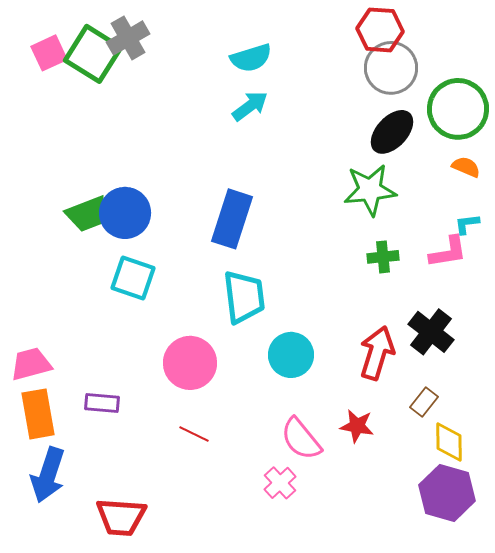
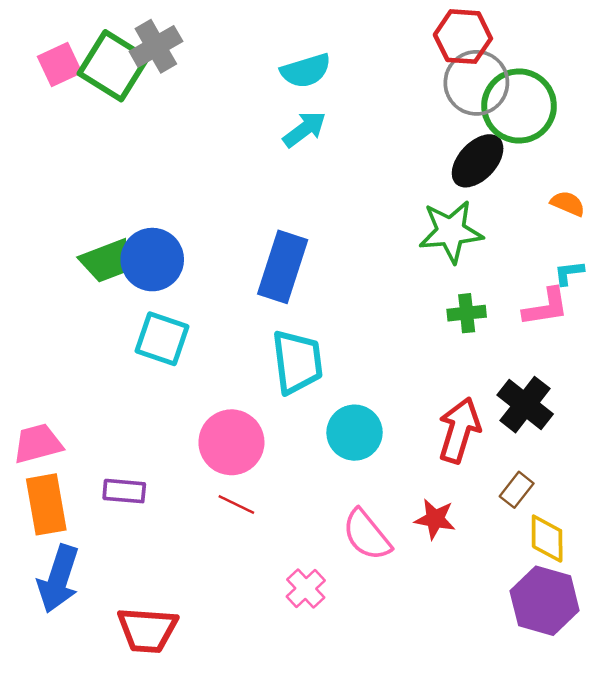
green circle: (458, 109) -> (519, 106), moved
red line: (194, 434) -> (236, 504), moved
pink cross: (280, 483) -> (306, 589), moved

